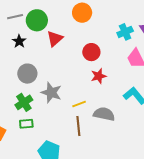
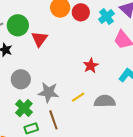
red circle: (91, 52) -> (81, 12), moved
brown line: (78, 126) -> (53, 120), moved

